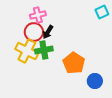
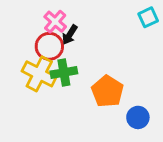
pink cross: (38, 15) -> (55, 22), turned -35
black arrow: (48, 32) -> (70, 35), moved

